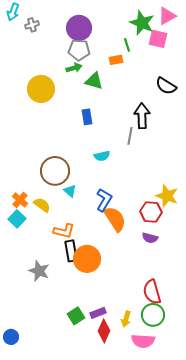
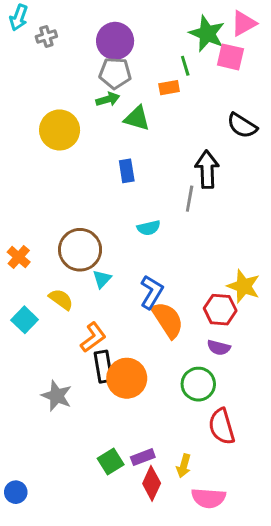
cyan triangle: (70, 191) -> (102, 279), turned 32
orange cross: (20, 200) -> (19, 257), moved
orange L-shape: (64, 231) -> (93, 337), turned -50
green circle: (153, 315) -> (198, 384), moved

